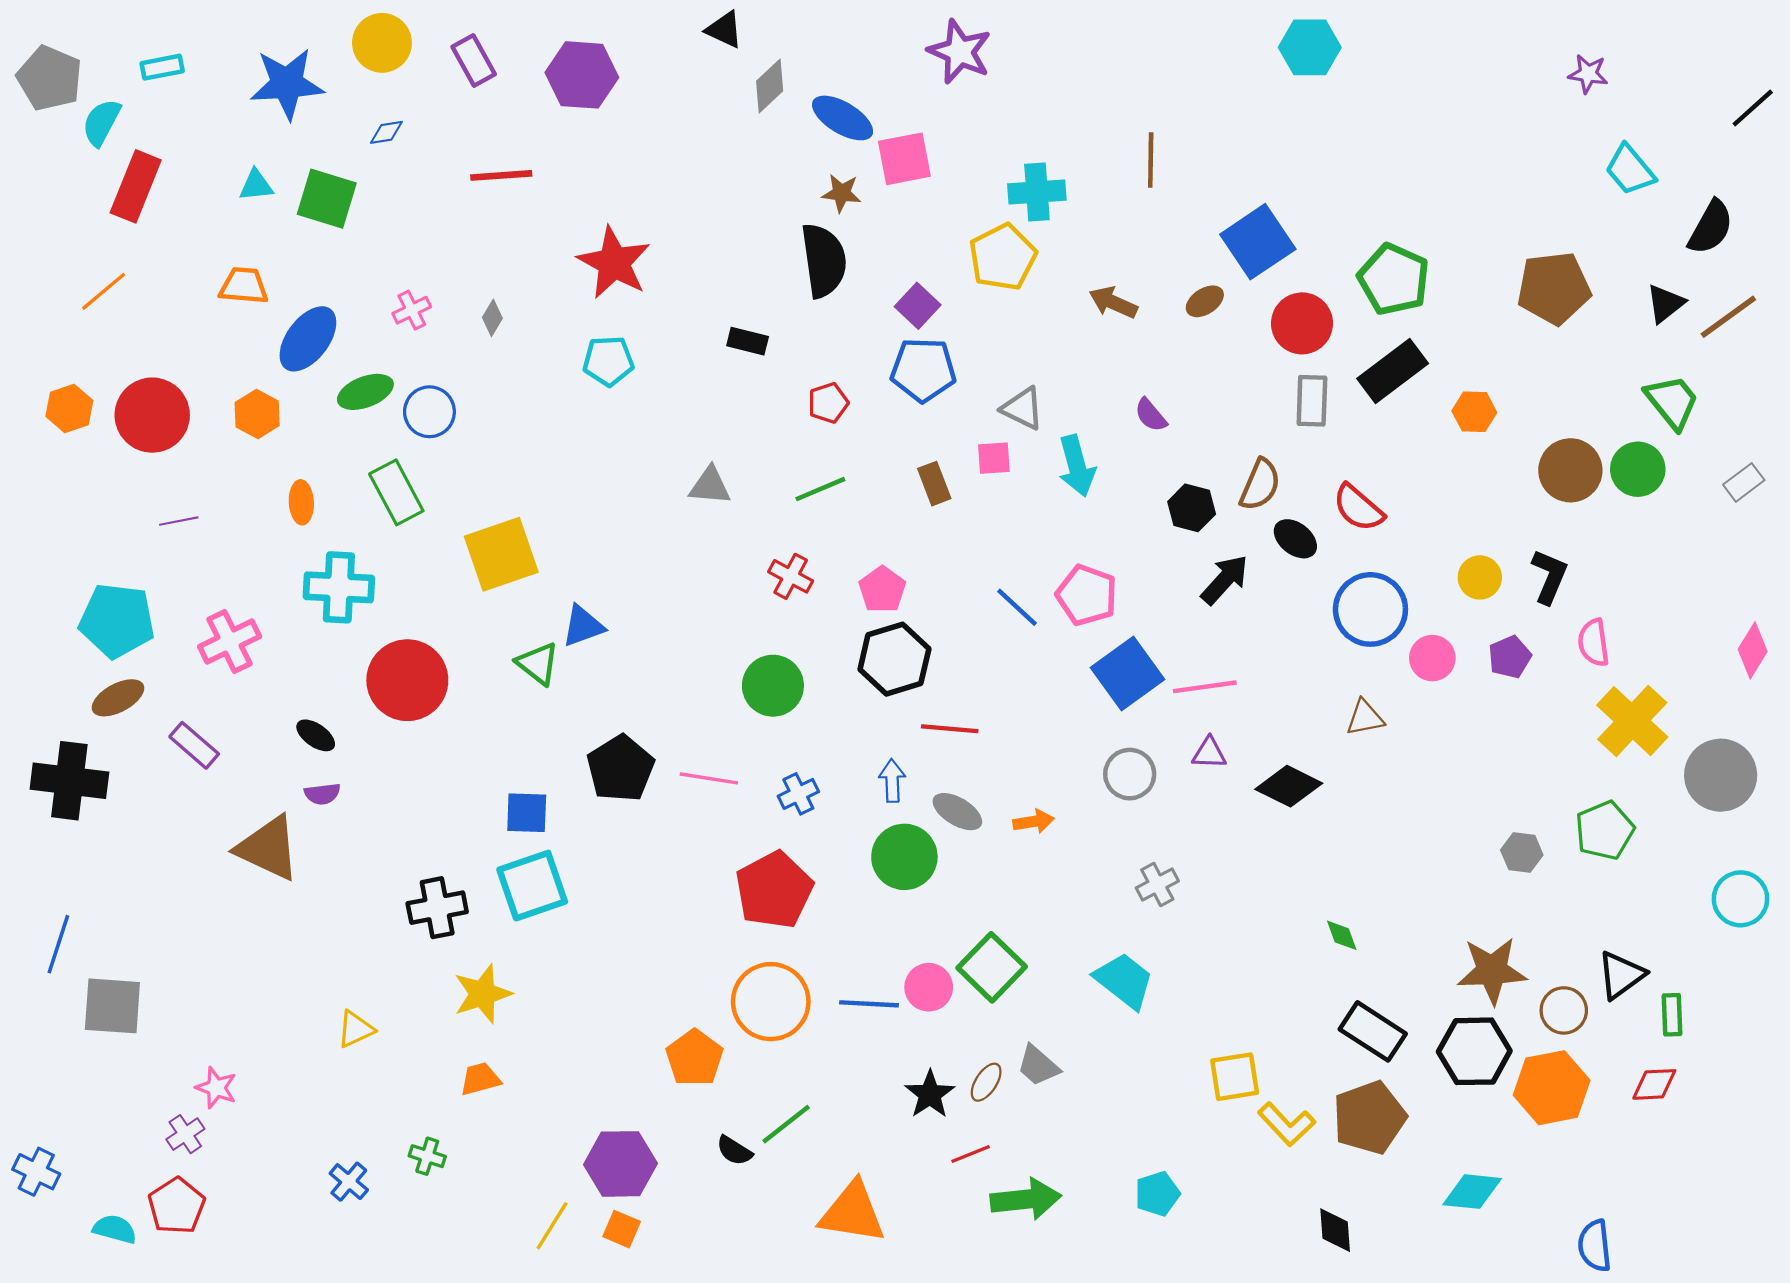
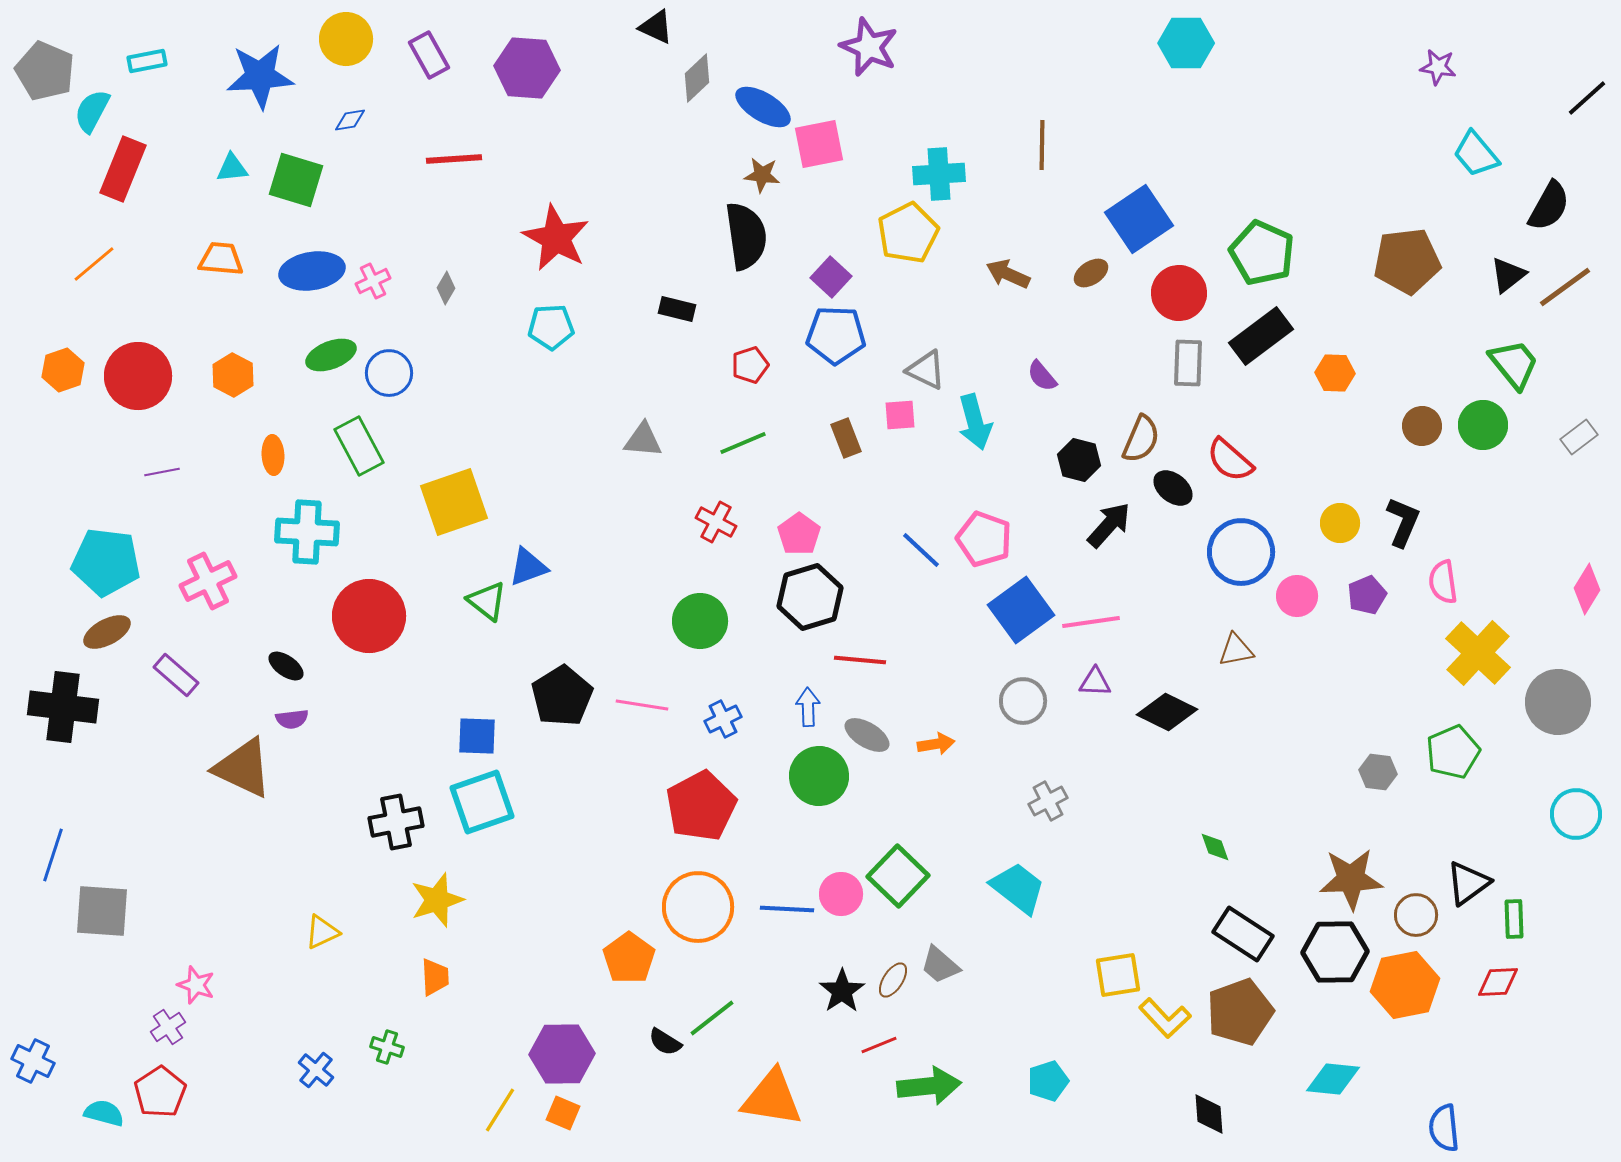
blue ellipse: (308, 339) -> (312, 271), moved, turned 44
brown circle: (1570, 470) -> (1422, 426), size x0.7
orange trapezoid: (480, 1079) -> (435, 977), turned 102

